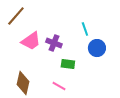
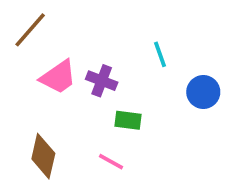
blue circle: (97, 48) -> (203, 92), moved

